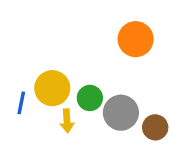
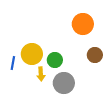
gray circle: (121, 113) -> (64, 83), moved
brown circle: (155, 127) -> (95, 55), moved

